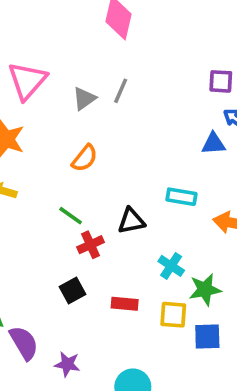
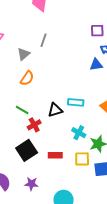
gray triangle: (84, 98) -> (24, 54), moved
cyan rectangle: (181, 197) -> (76, 102), moved
black square: (73, 290) -> (27, 150), size x1.5
purple star: (67, 364) -> (31, 184), moved

